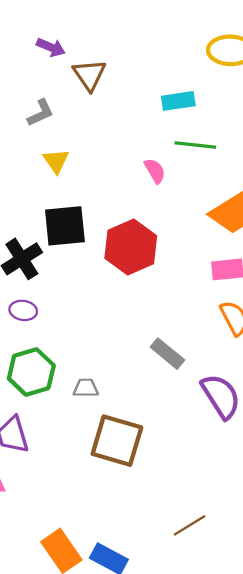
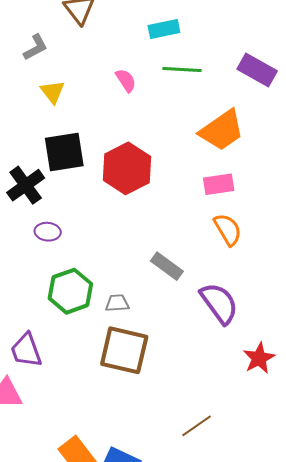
pink semicircle: (155, 171) -> (126, 80), moved
purple ellipse: (23, 310) -> (48, 232), moved
green hexagon: (31, 372) -> (70, 291), moved
gray trapezoid: (86, 388) -> (117, 303), moved

